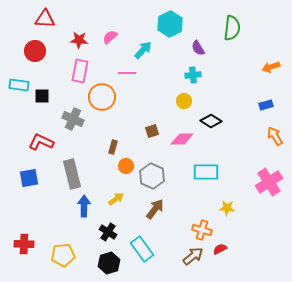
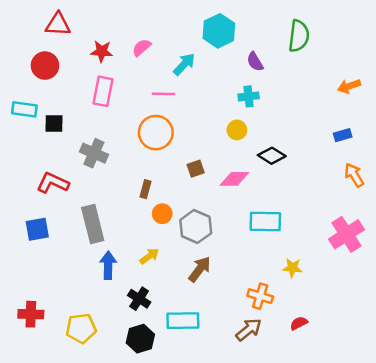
orange circle: (102, 97) -> (156, 133), moved
cyan rectangle: (142, 249) -> (183, 321), turned -55
red semicircle: (220, 249) -> (299, 323), moved

